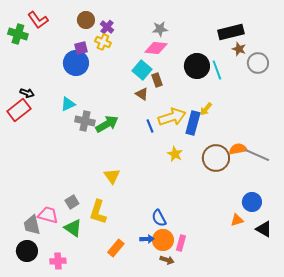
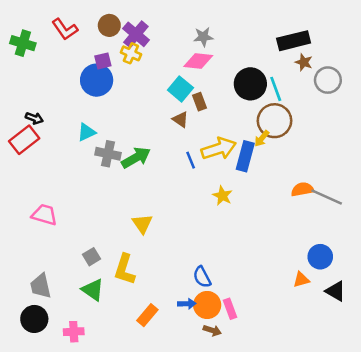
red L-shape: (38, 20) -> (65, 29), moved
purple cross: (107, 27) -> (136, 34), size x1.5
brown circle: (216, 158) -> (275, 121), moved
pink trapezoid: (48, 215) -> (44, 215), moved
pink rectangle: (181, 243) -> (230, 309), turned -35

